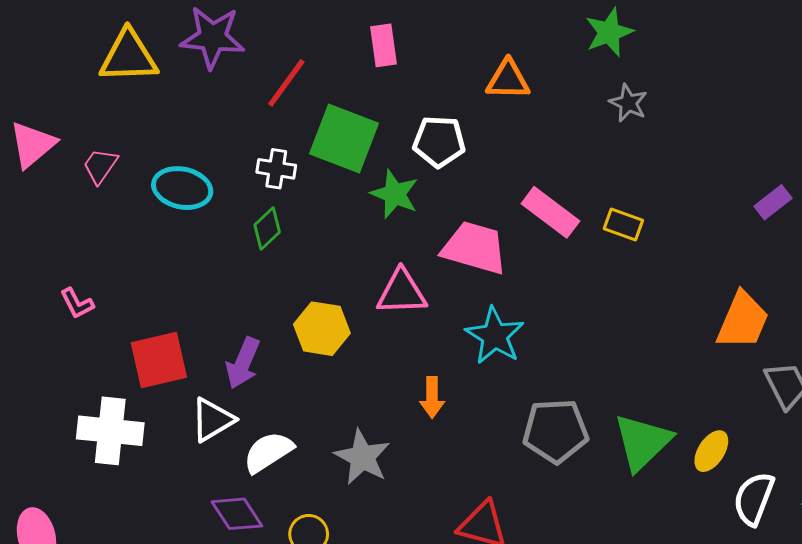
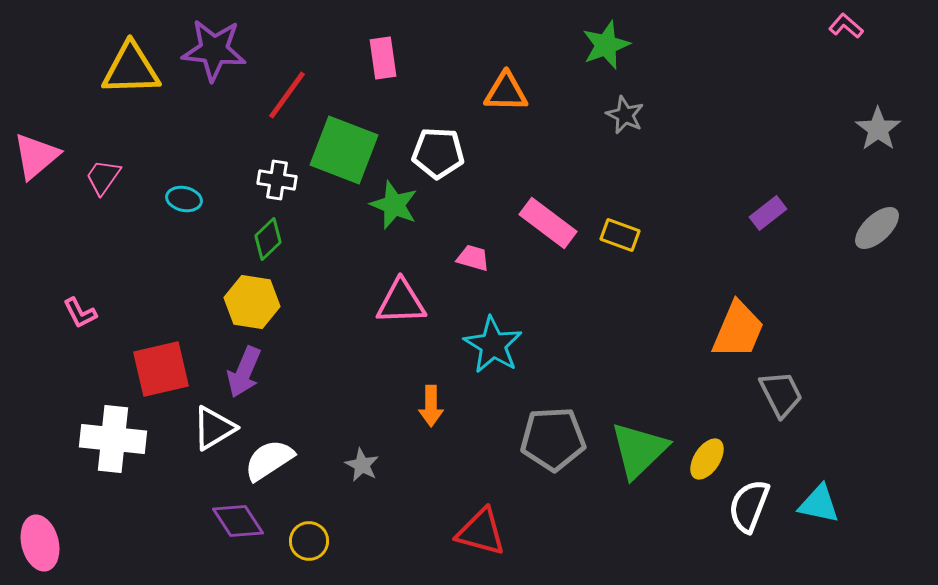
cyan ellipse: (182, 188) -> (184, 199), size x0.6
pink trapezoid: (475, 248) -> (473, 258), size x0.5
yellow hexagon: (322, 329) -> (252, 302), moved
gray star: (362, 457) -> (362, 465), size x0.6

